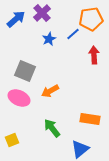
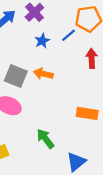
orange arrow: (50, 91) -> (43, 74), moved, turned 42
orange rectangle: (90, 119) -> (87, 113), moved

